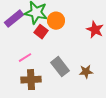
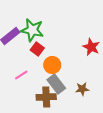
orange circle: (56, 21) -> (52, 65), moved
brown cross: (31, 80) -> (46, 97), moved

